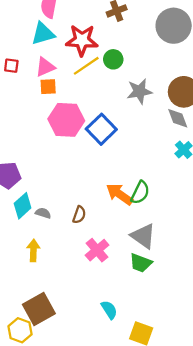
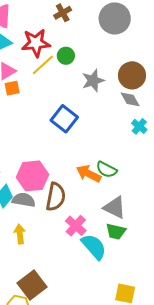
pink hexagon: (66, 120) -> (33, 176), moved
green semicircle: (140, 193) -> (106, 170), turned 100
gray semicircle: (43, 213) -> (24, 200), size x1.6
brown semicircle: (79, 215) -> (56, 197), size x1.8
cyan semicircle: (109, 310) -> (94, 247), moved, size x1.6

